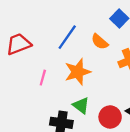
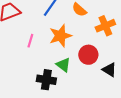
red circle: (110, 117) -> (88, 55), moved

